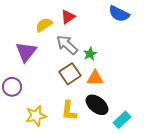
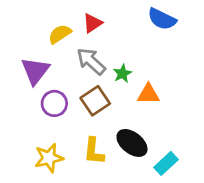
orange triangle: (95, 78) -> (148, 94), moved
purple circle: (12, 87) -> (54, 103), moved

